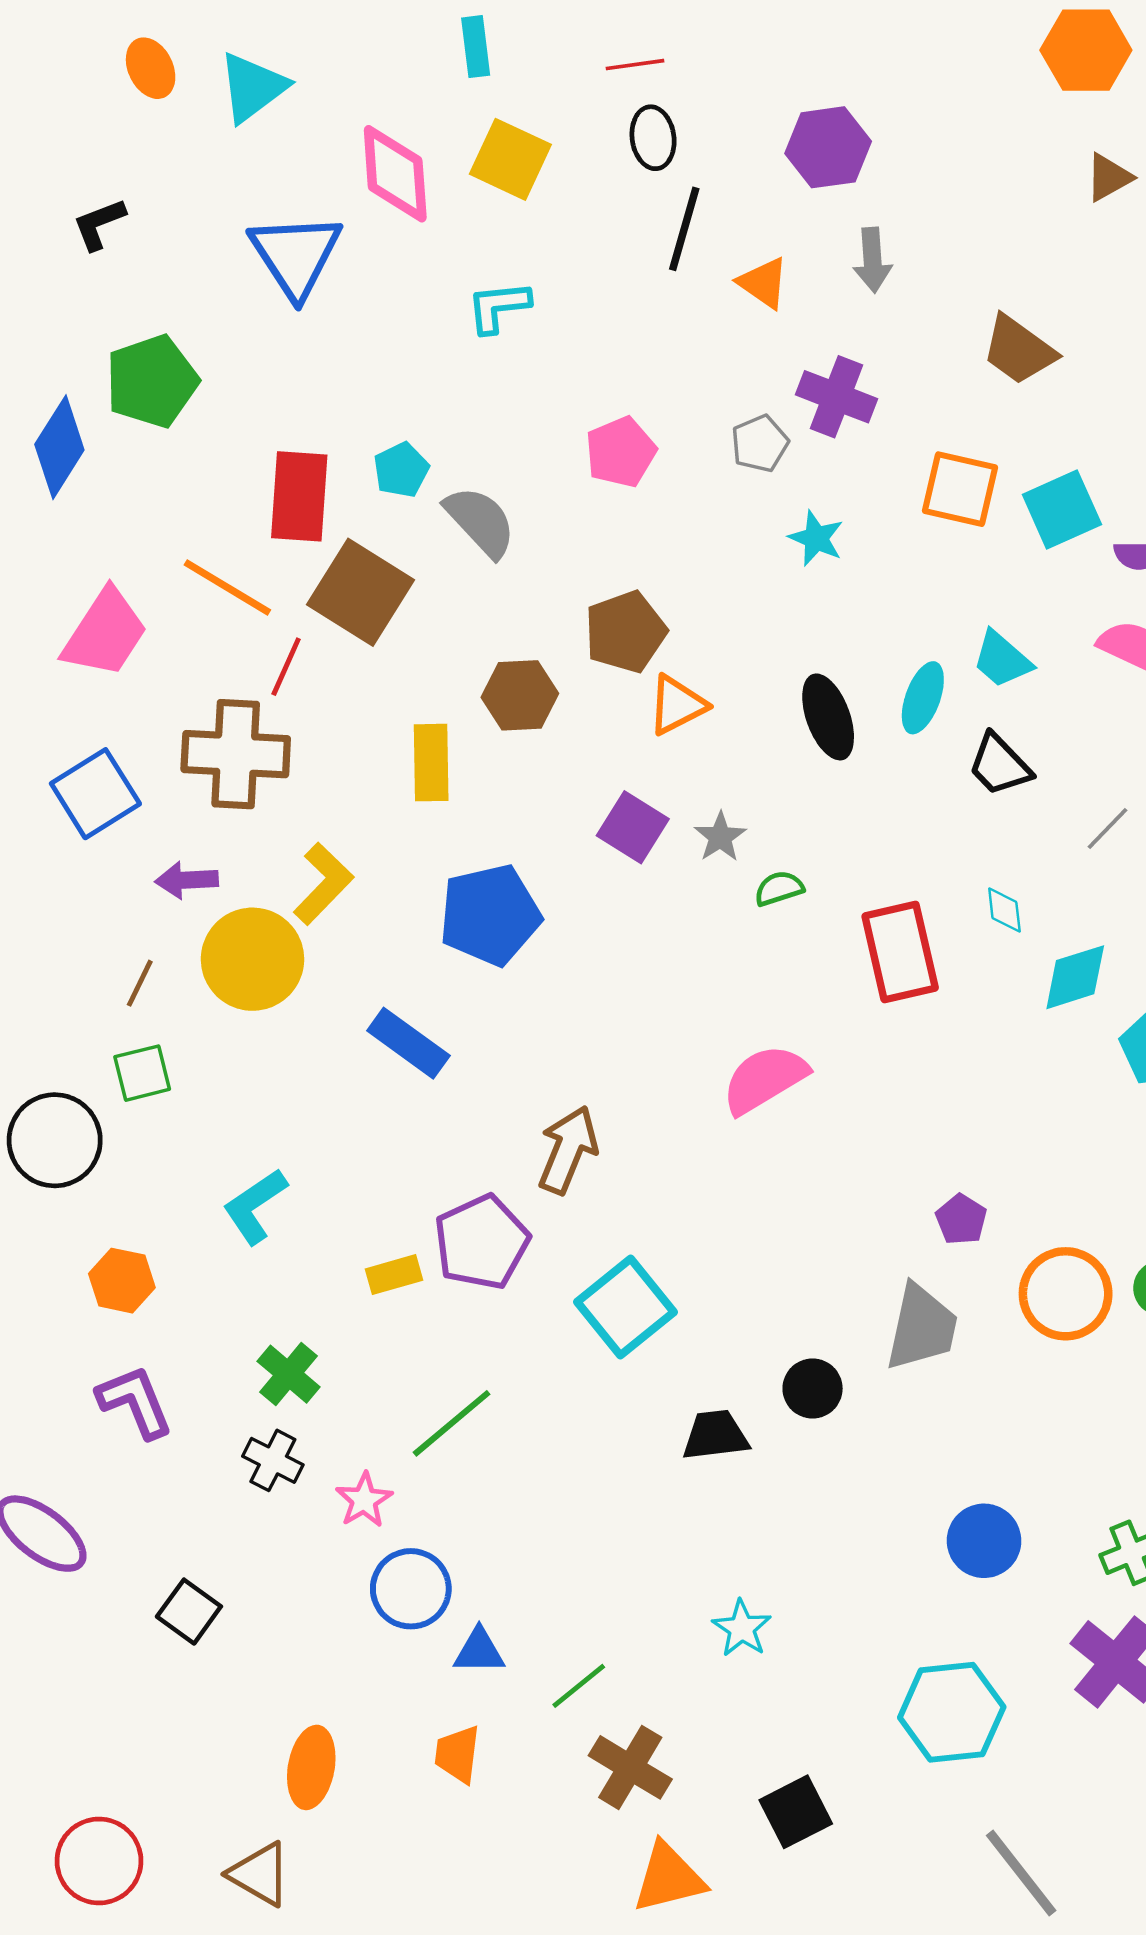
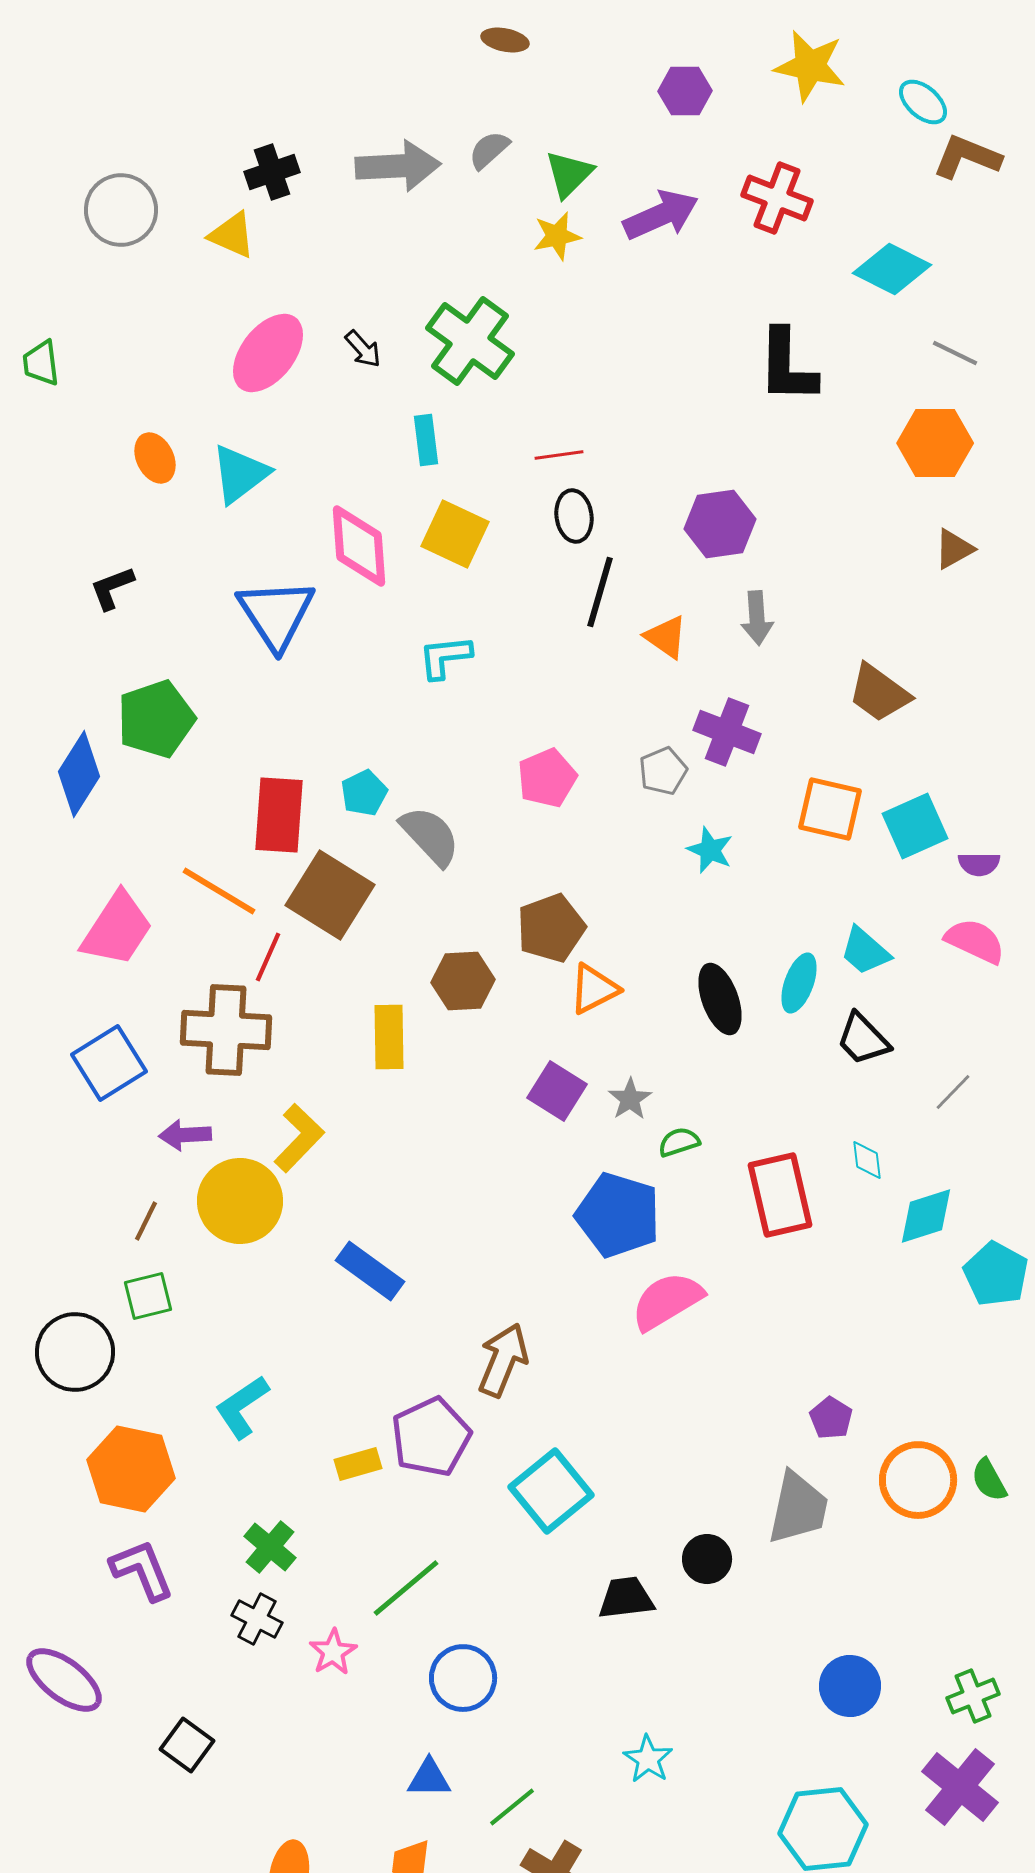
blue pentagon: (490, 915) -> (618, 1215), moved, turned 30
orange hexagon: (122, 1281) -> (131, 1469), size x1.6
blue circle: (411, 1589) -> (463, 1678), moved

